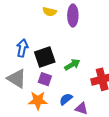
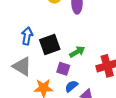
purple square: (45, 79) -> (63, 69), moved

